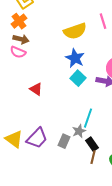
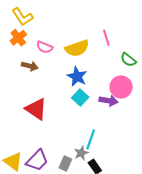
brown arrow: (21, 39) -> (30, 66), moved
pink semicircle: (18, 52) -> (45, 47), moved
red triangle: (36, 89) -> (36, 109), size x1.6

